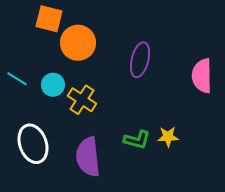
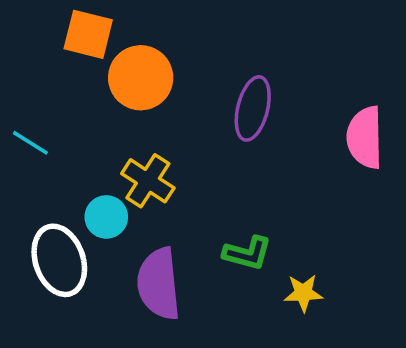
cyan circle: (53, 85) -> (106, 217), moved
yellow star: (168, 137) -> (303, 293), moved

